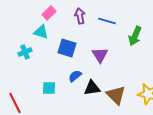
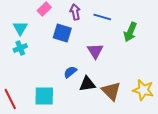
cyan triangle: (41, 32) -> (20, 28), moved, turned 42
blue square: (67, 48) -> (62, 33), moved
cyan square: (49, 88) -> (44, 96), moved, size x1.5

